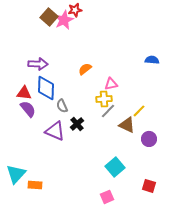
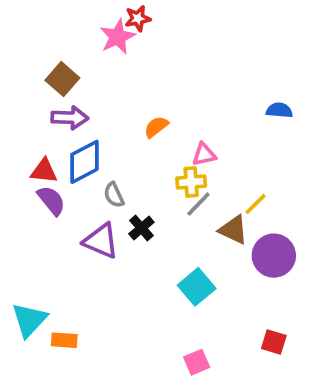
brown square: (49, 17) -> (62, 79), moved
blue diamond: (46, 88) -> (84, 162), turned 60
purple circle: (149, 139) -> (274, 256), size x1.5
cyan square: (115, 167) -> (197, 287), moved

